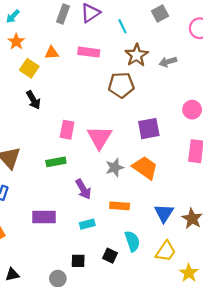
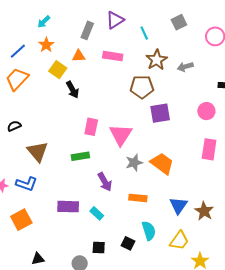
gray rectangle: (63, 14) -> (87, 30), moved
black arrow: (33, 100) -> (73, 90), moved
purple square: (149, 129) -> (160, 113), moved
cyan rectangle: (87, 224) -> (97, 213), moved, turned 56

